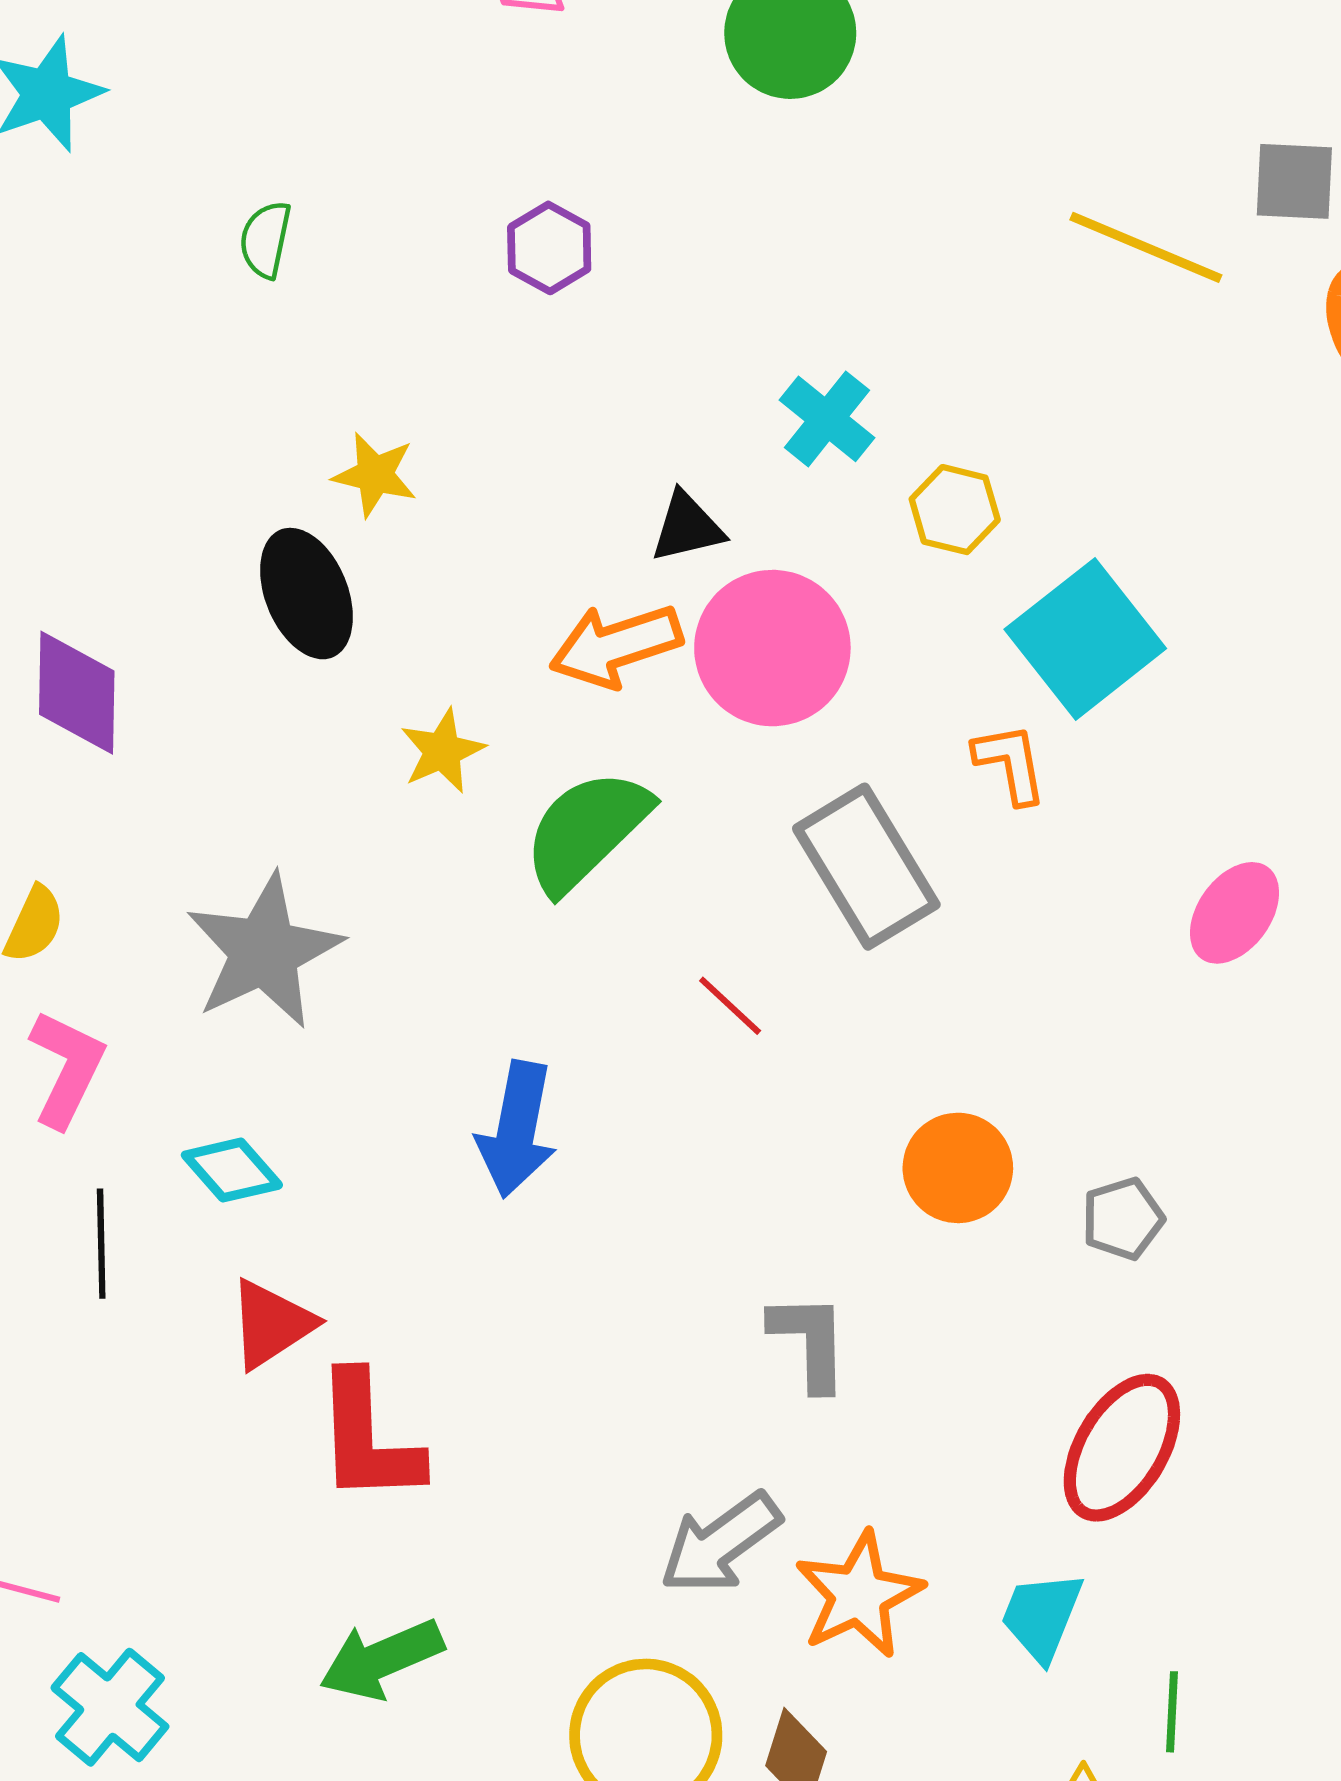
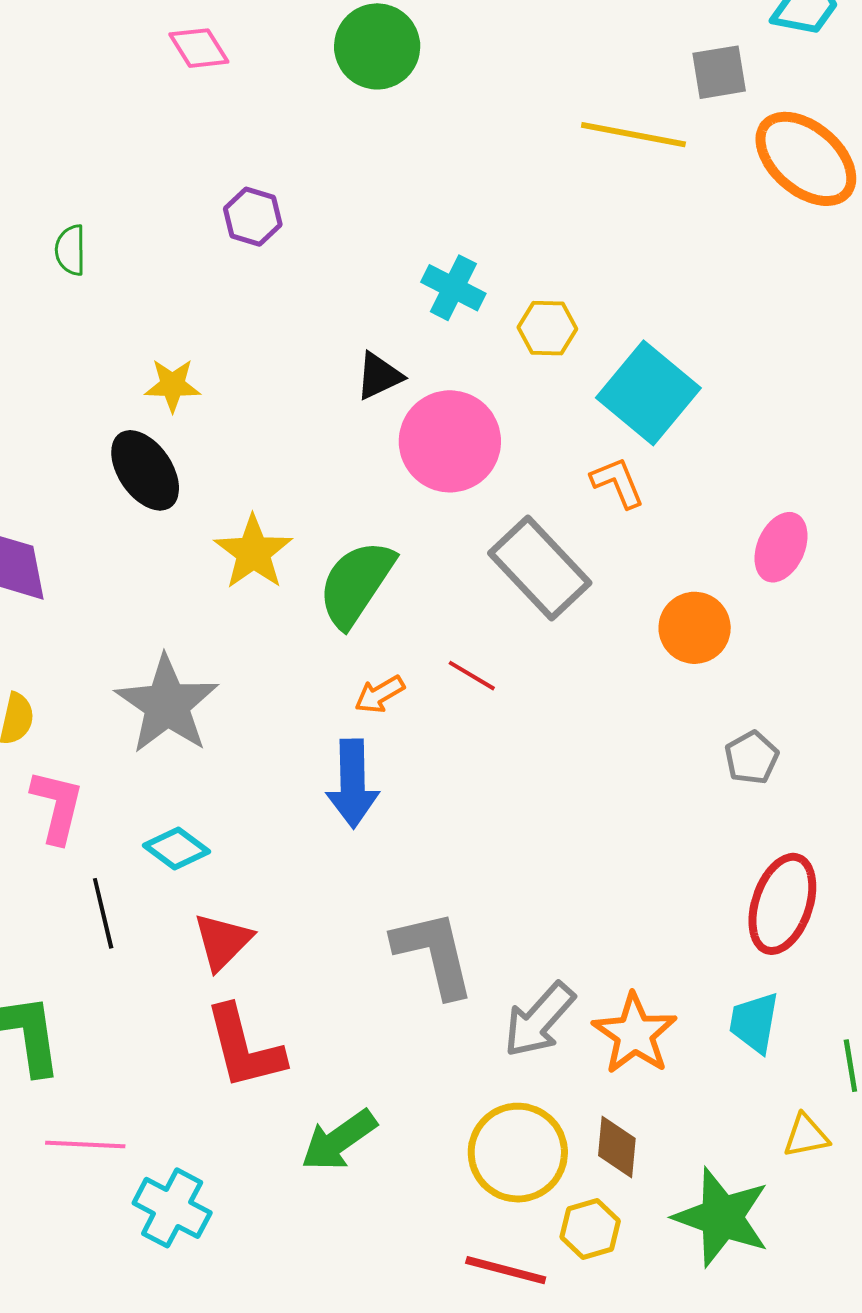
orange arrow: (616, 646) -> (379, 694), moved, size x0.6
yellow star: (442, 751) -> (253, 552), size x1.4
orange circle: (958, 1168) -> (695, 628), moved
gray L-shape: (810, 1342) -> (434, 954), moved, size x1.4
red L-shape: (368, 1438) -> (244, 1047), moved

